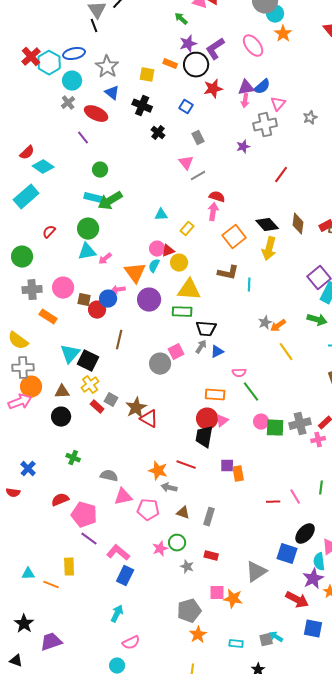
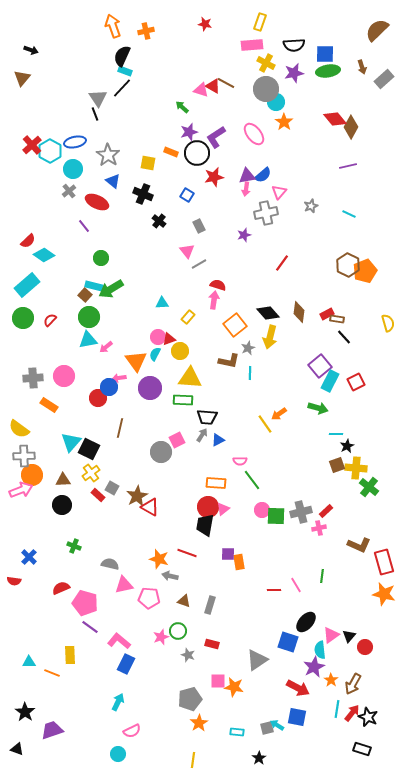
green circle: (22, 257) -> (23, 318), moved
brown square: (84, 300) -> (85, 295), moved, turned 32
gray star: (265, 323) -> (248, 348), moved
yellow line: (286, 352) -> (265, 424), moved
blue square: (313, 629) -> (297, 717), moved

